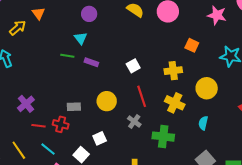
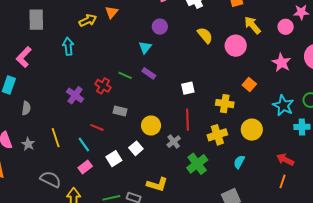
green line: (67, 56) -> (125, 75), moved
yellow circle: (107, 101) -> (151, 125), moved
yellow cross: (175, 103) -> (217, 135), turned 30
purple cross: (26, 104) -> (75, 95), turned -30
red cross: (61, 124) -> (103, 86), moved
red line: (38, 126) -> (97, 127), moved
green cross: (163, 137) -> (197, 164), turned 30
white square: (100, 138) -> (136, 148), turned -32

